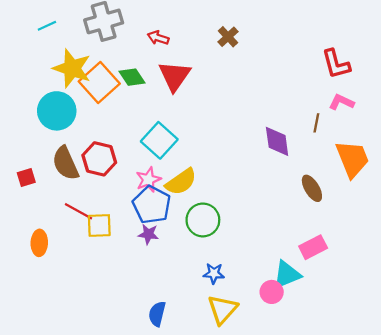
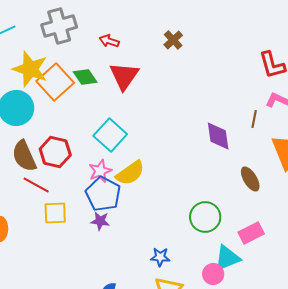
red line: (79, 211) -> (36, 185), moved
green circle: (203, 220) -> (205, 217), moved

